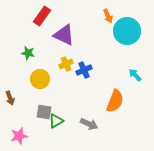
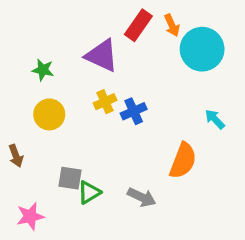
red rectangle: (42, 16) -> (138, 25), moved
green star: (28, 53) -> (43, 70), moved
yellow circle: (40, 79) -> (49, 114), moved

